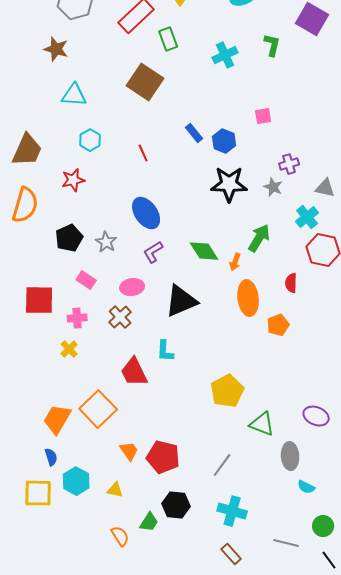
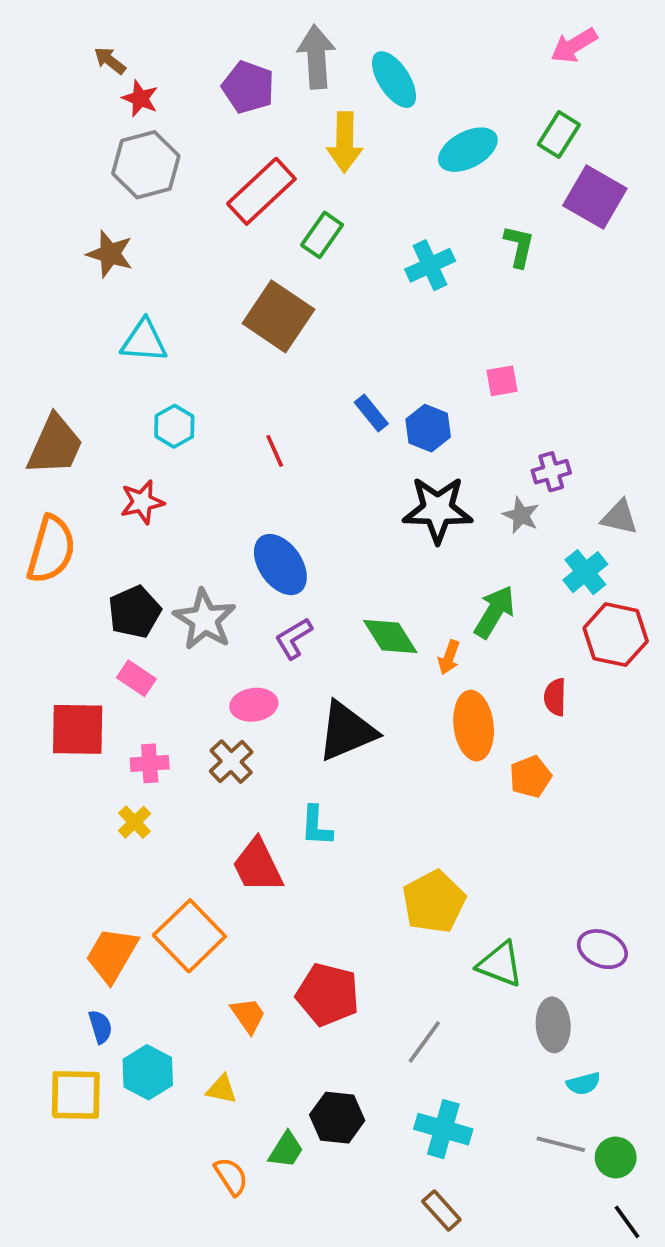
green rectangle: (168, 39) -> (322, 235), turned 55
gray star: (106, 242) -> (205, 619), size x1.5
pink rectangle: (86, 280) -> (136, 678), moved
red pentagon: (163, 457) -> (328, 995), moved
cyan semicircle: (306, 487) -> (583, 1084), turned -42
gray line: (286, 543) -> (561, 1144), moved

